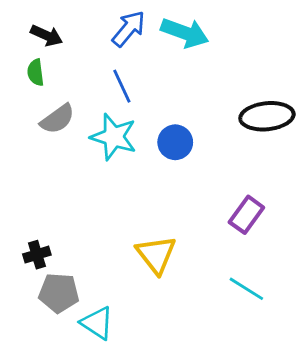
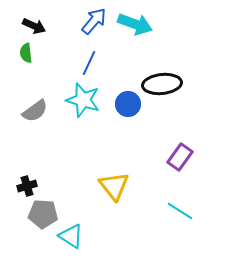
blue line: (122, 86) -> (89, 63), turned 50
black ellipse: (267, 116) -> (162, 84), moved
gray semicircle: (57, 119) -> (35, 111), moved

